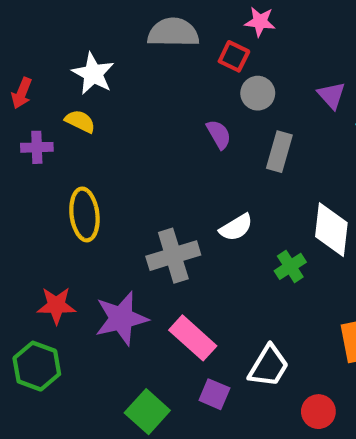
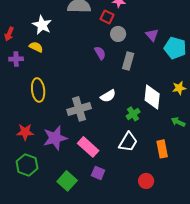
green hexagon: (37, 366) -> (27, 165), moved
white trapezoid: (269, 366) -> (128, 142), moved

